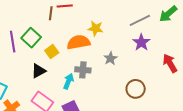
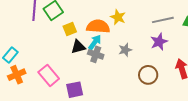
black triangle: (39, 71) -> (78, 47), moved
cyan arrow: (69, 81) -> (95, 42), moved
brown circle: (136, 89) -> (148, 75), moved

